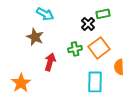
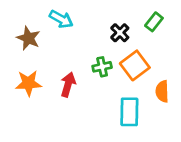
green rectangle: (103, 14) -> (154, 22), moved, turned -40
brown star: (35, 37) -> (28, 38), moved
orange star: (21, 83) -> (28, 83), moved, turned 30

